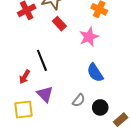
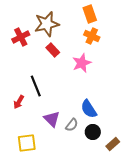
blue semicircle: (95, 73) -> (89, 109), moved
purple triangle: (45, 94) -> (52, 119), moved
yellow square: (24, 109) -> (27, 143), moved

